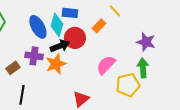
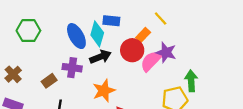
red circle: (75, 38) -> (132, 50), moved
purple star: (146, 42) -> (166, 52), moved
orange star: (56, 64) -> (104, 91), moved
pink semicircle: (106, 65) -> (151, 61), moved

